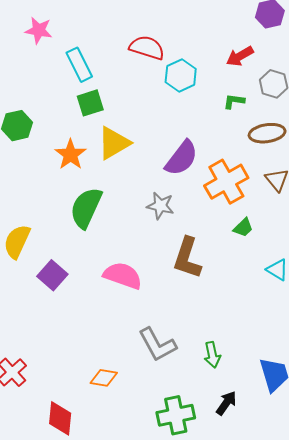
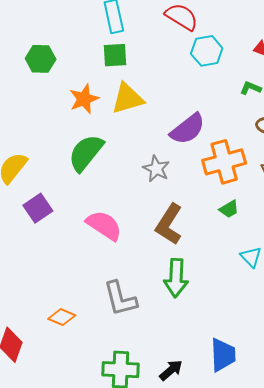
green arrow: (212, 355) -> (176, 278), moved, size x1.5

